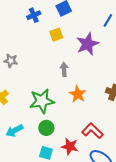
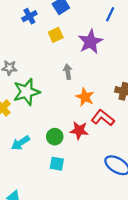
green star: (42, 101) -> (26, 92), moved
red L-shape: (92, 131) -> (103, 118), moved
red star: (70, 146) -> (79, 130), moved

